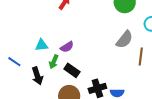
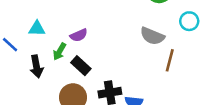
gray semicircle: (124, 40) -> (152, 36), turned 66
cyan triangle: (41, 45) -> (37, 28), moved

